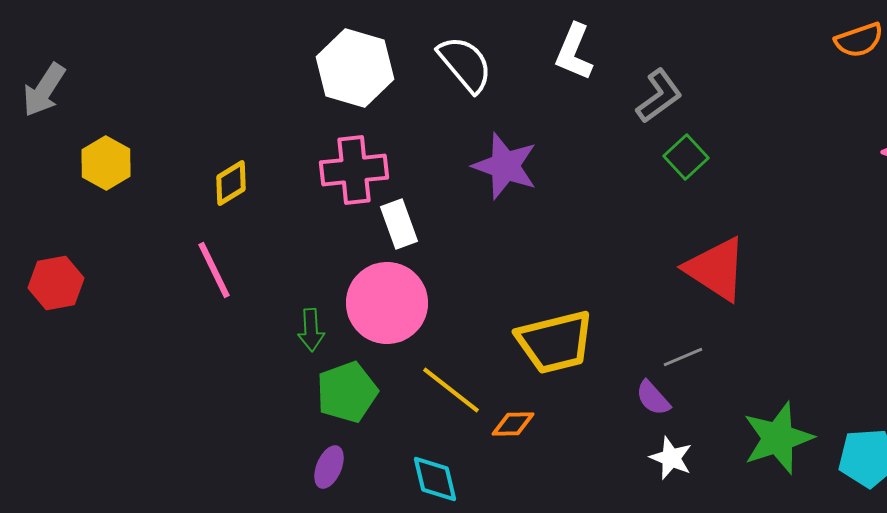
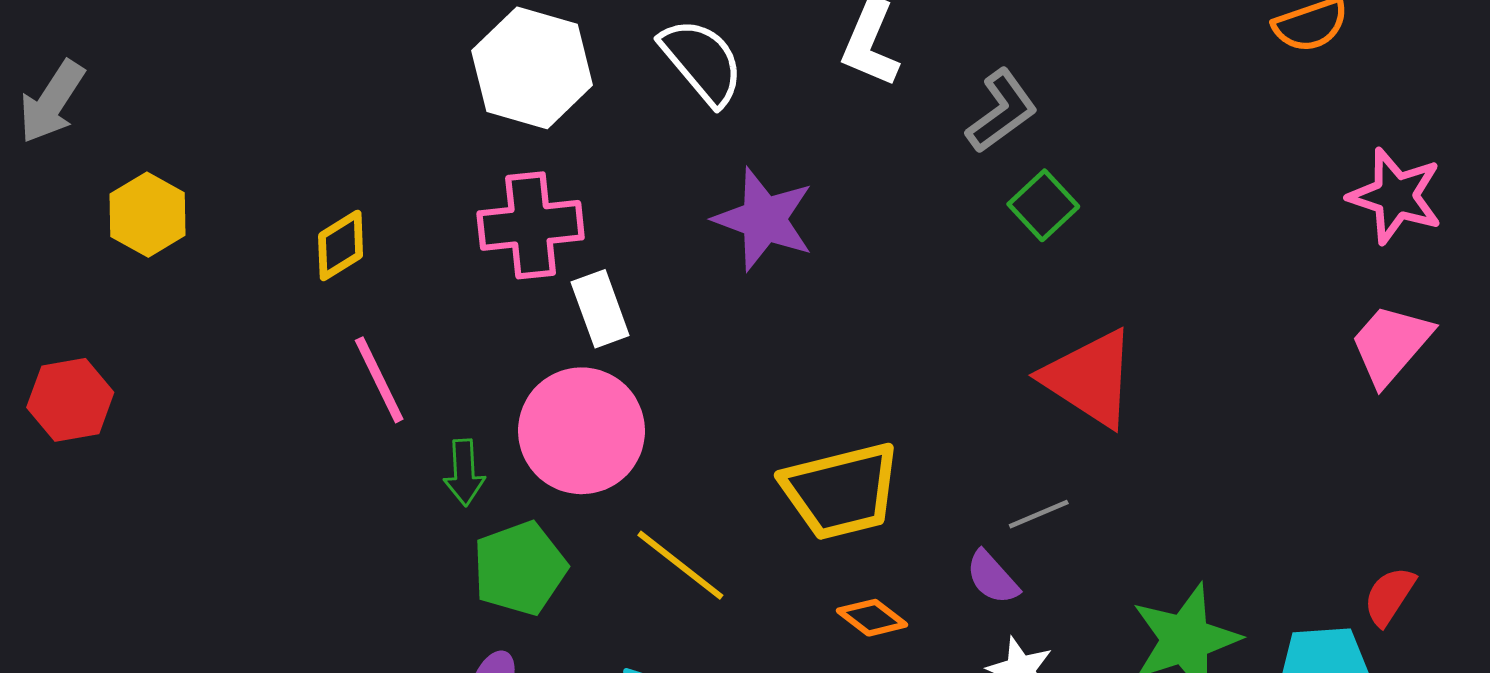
pink line: (214, 270) -> (379, 380), moved
orange diamond: (513, 424) -> (872, 618), moved, turned 39

